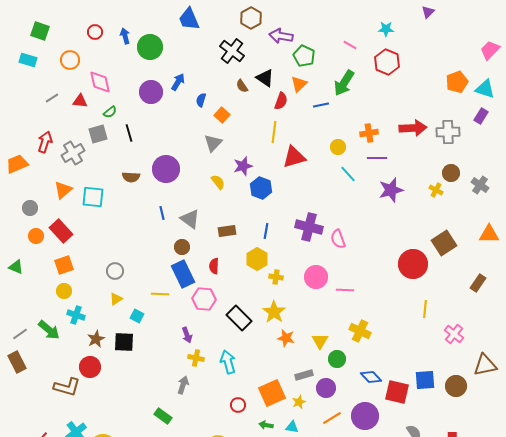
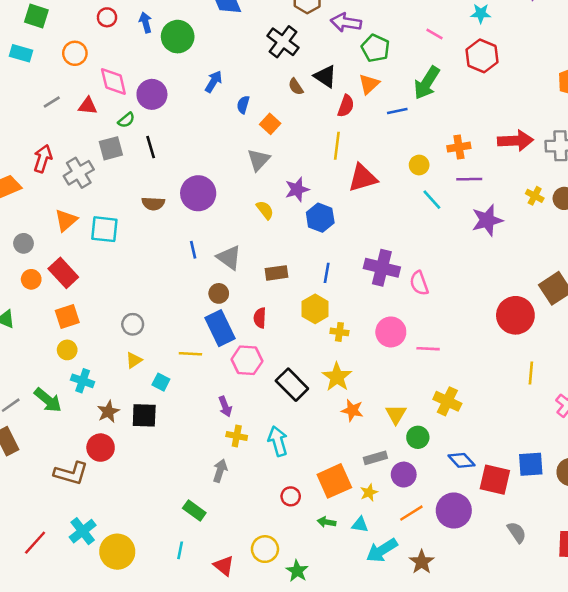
purple circle: (151, 92) -> (152, 94), moved
yellow cross: (436, 190) -> (535, 196), moved

